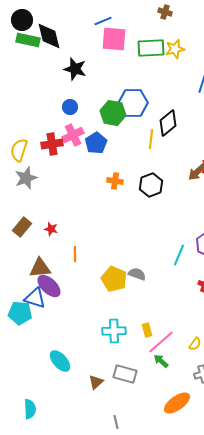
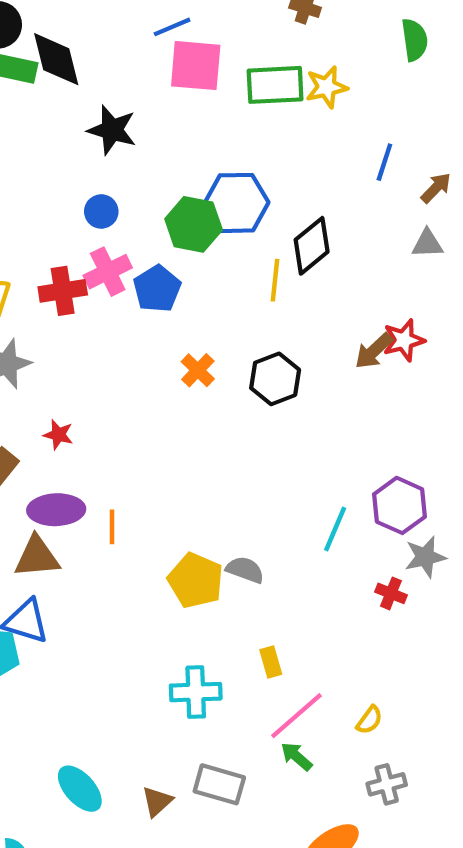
orange cross: (115, 181) -> (198, 370), turned 35
red star: (51, 229) -> (58, 435), moved
purple ellipse: (49, 286) -> (56, 510), moved, turned -45
yellow rectangle: (147, 330) -> (271, 662), moved
cyan ellipse: (60, 361) -> (80, 789), moved

